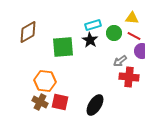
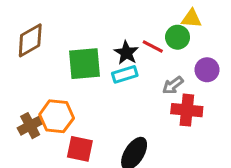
cyan rectangle: (93, 25) -> (125, 74), moved
green circle: (114, 33) -> (178, 37), moved
red line: (134, 36) -> (153, 46), moved
brown cross: (40, 102) -> (30, 126), moved, turned 35

